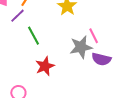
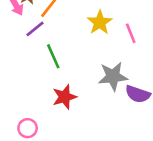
pink line: (94, 36) -> (131, 33), moved

